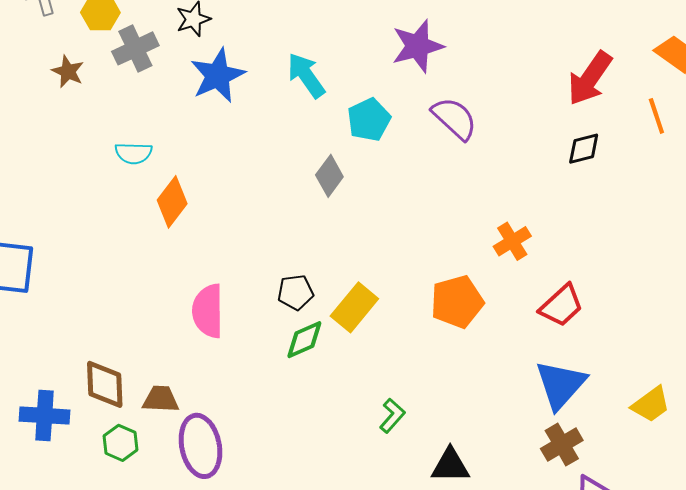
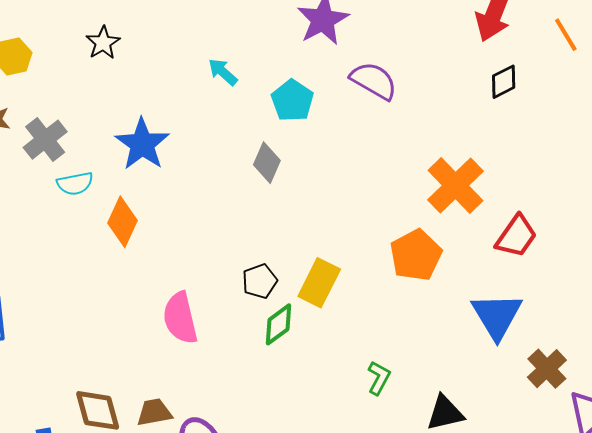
gray cross: (135, 48) -> (45, 140), moved
blue star: (218, 75) -> (142, 144), moved
cyan arrow: (306, 75) -> (223, 72), size x0.7
orange cross: (512, 241) -> (456, 185), size x1.6
blue triangle: (560, 385) -> (497, 316), moved

